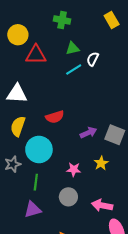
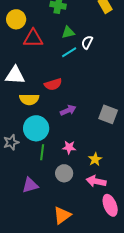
red semicircle: (55, 117) -> (53, 84), moved
yellow semicircle: (18, 126) -> (29, 99), moved, turned -108
purple arrow: (88, 133) -> (68, 110), moved
yellow star: (101, 163) -> (95, 159), moved
green line: (36, 182) -> (42, 152), moved

